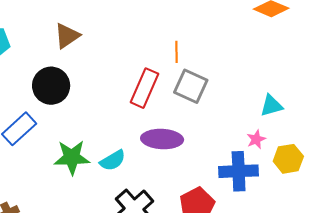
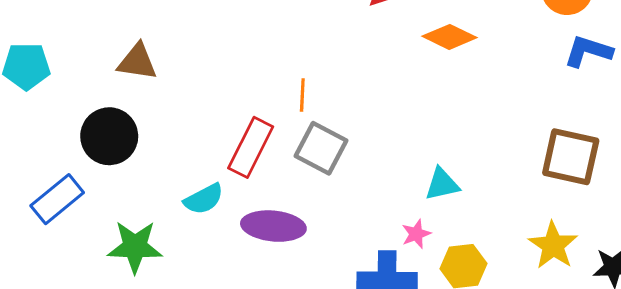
brown triangle: (67, 36) -> (137, 62), turned 40
cyan semicircle: (113, 160) -> (204, 199), moved

